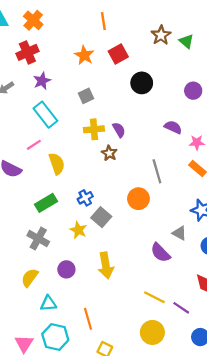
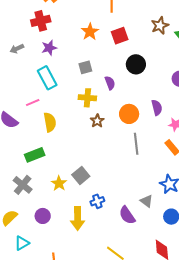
purple semicircle: (173, 127) -> (157, 108), turned 42
purple semicircle: (119, 130) -> (110, 83), moved
blue cross: (85, 198) -> (97, 201), moved
orange circle: (138, 199) -> (129, 114), moved
cyan triangle: (48, 303) -> (22, 243), turned -35

